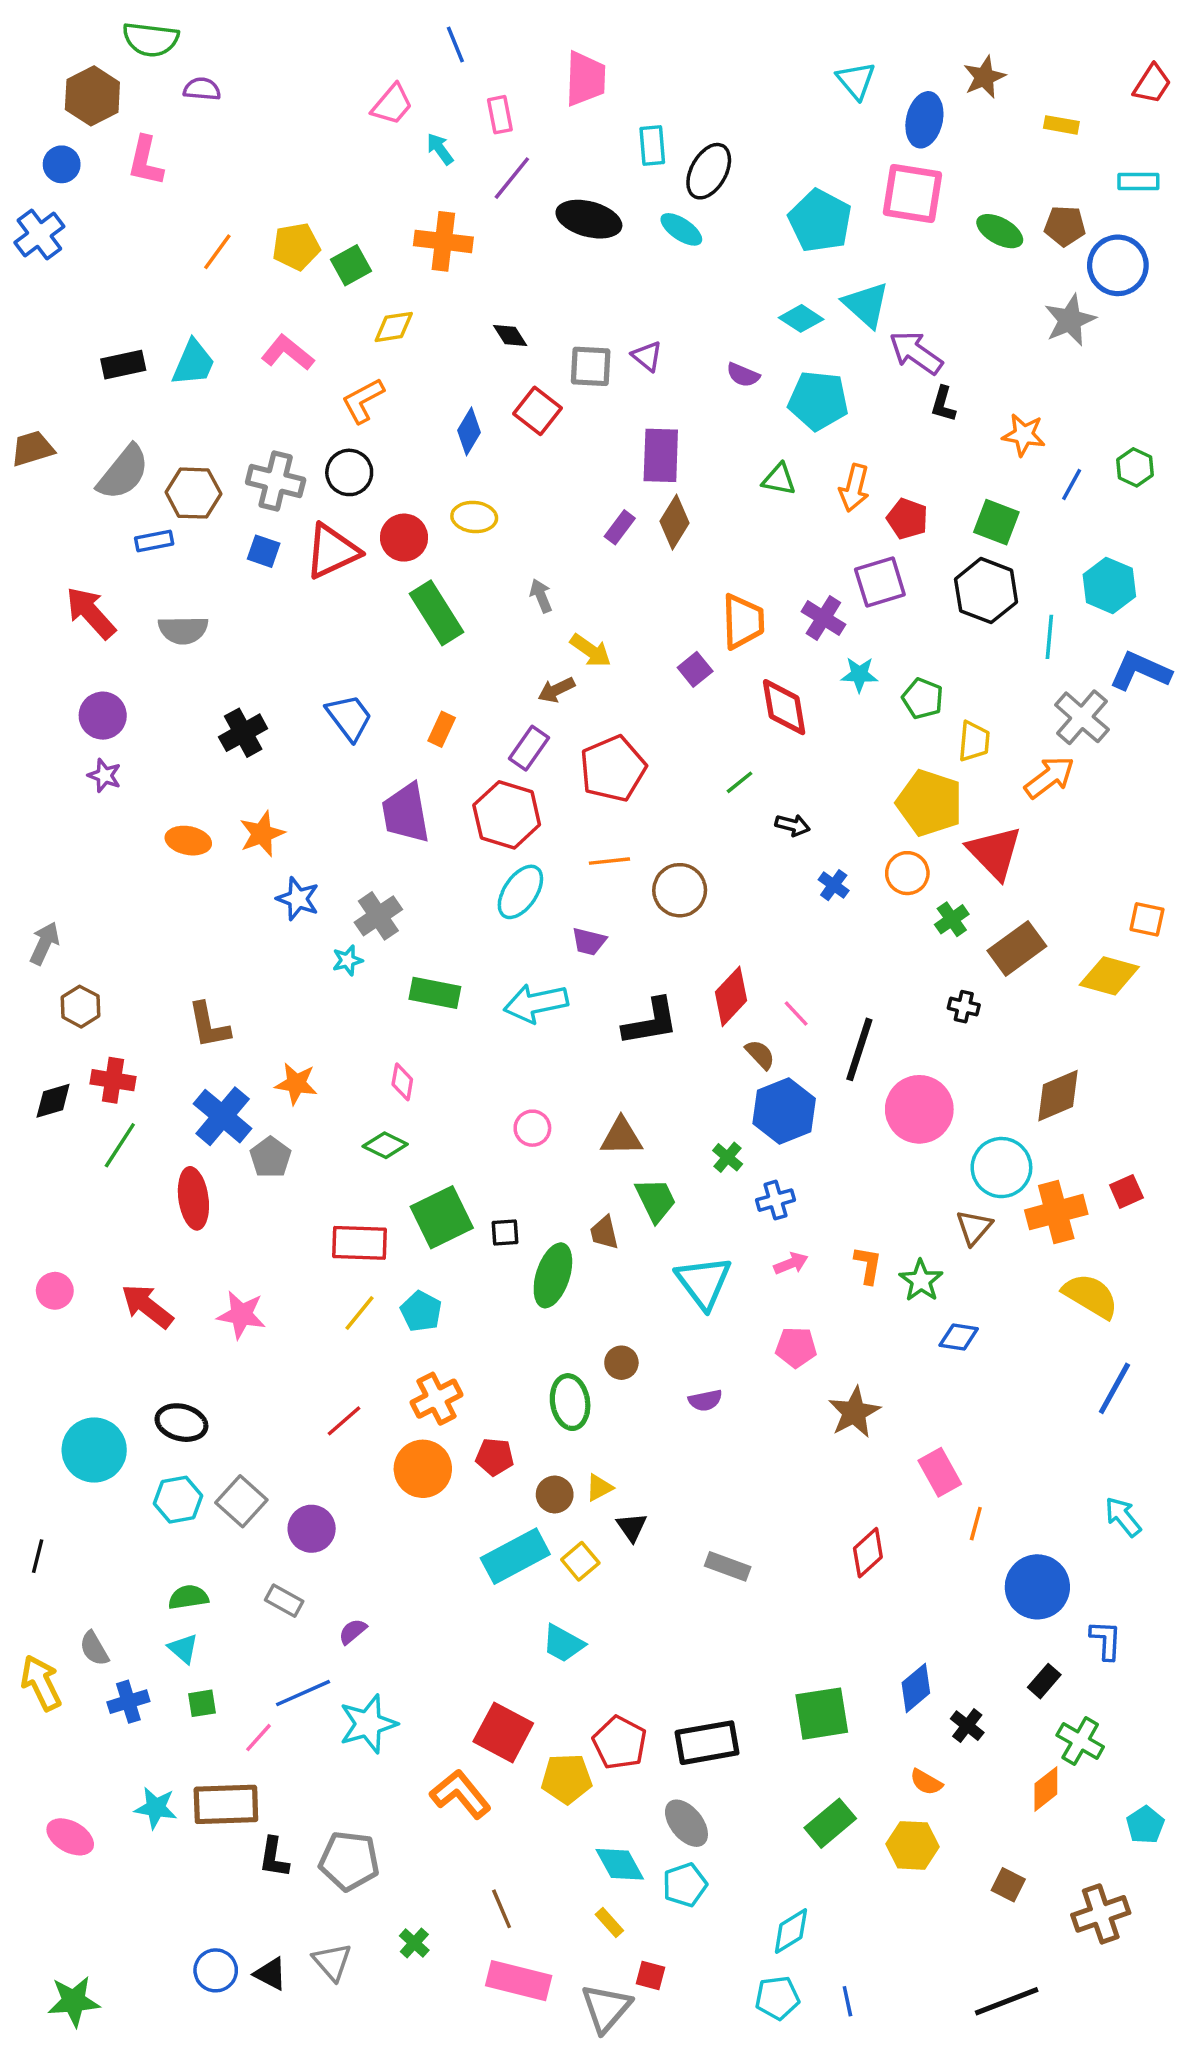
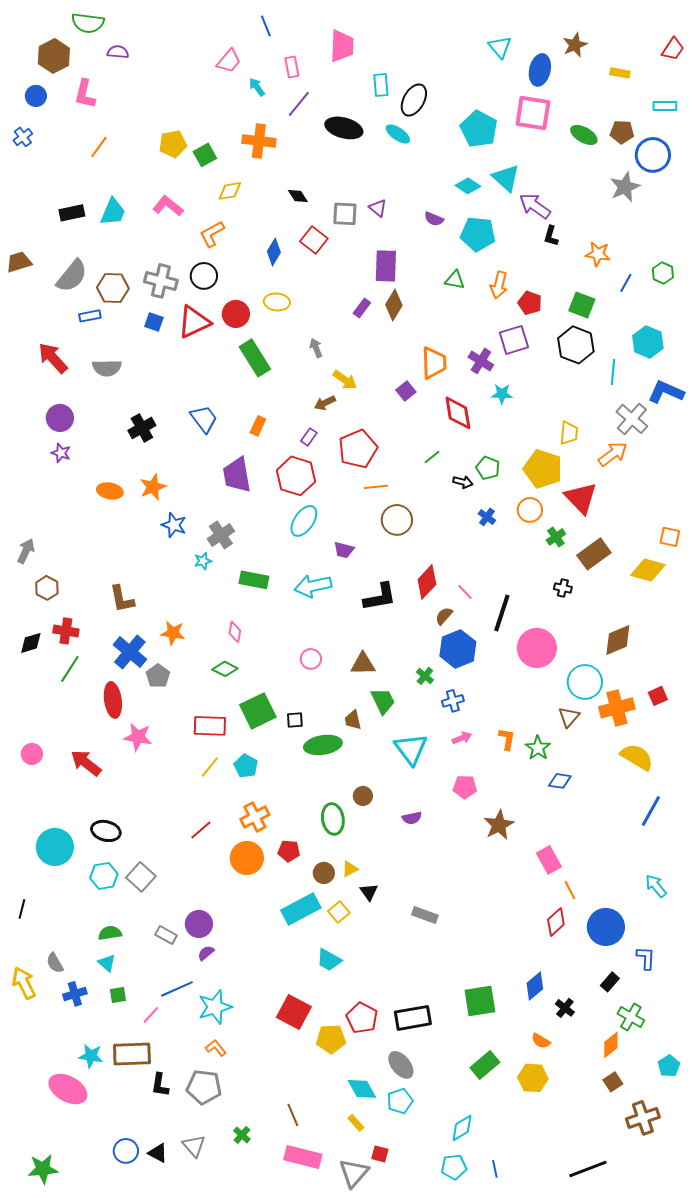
blue cross: (39, 235) -> (23, 137), size x0.7
orange line: (217, 252) -> (99, 147), moved
green pentagon: (923, 698) -> (488, 468), moved
purple rectangle: (529, 748) -> (309, 437), size x0.7
orange line: (609, 861) -> (376, 487), moved
brown semicircle: (760, 1055) -> (444, 616), turned -96
green ellipse: (553, 1275) -> (323, 745), turned 63
pink star: (241, 1315) -> (138, 737), moved
orange line: (976, 1524) -> (570, 890), turned -42
purple circle: (312, 1529) -> (199, 924), moved
red diamond: (868, 1553) -> (556, 922), moved
orange L-shape: (460, 1794) -> (216, 1048), moved, size x0.6
pink ellipse: (70, 1837) -> (68, 1089), moved, size x1.4
brown square: (1008, 1885) -> (613, 1082), moved, turned 30

